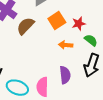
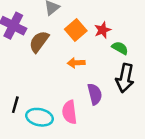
orange arrow: (66, 45) -> (76, 63), moved

